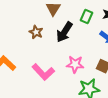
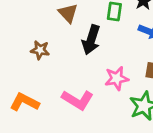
brown star: (36, 32) -> (40, 50), moved

